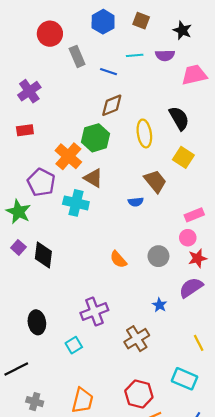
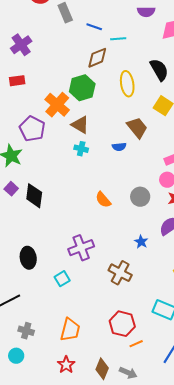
cyan line: (135, 55) -> (118, 39), moved
cyan cross: (76, 203) -> (81, 149), moved, size x0.6
brown cross: (137, 339) -> (120, 273), turned -30

